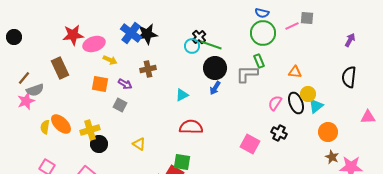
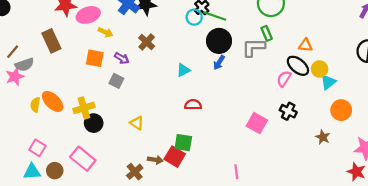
brown cross: (148, 69) -> (147, 42), turned -35
black ellipse: (296, 103) -> (298, 66), moved, turned -30
red semicircle: (191, 127) -> (193, 105), size x0.7
brown star: (332, 157) -> (323, 137), moved

